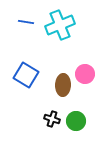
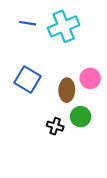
green circle: (76, 121) -> (81, 117), moved

